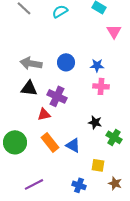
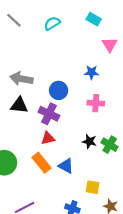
blue circle: (66, 62) -> (59, 90), moved
blue star: (97, 65) -> (92, 72), moved
red triangle: (44, 114) -> (48, 138), moved
green cross: (114, 137) -> (110, 145), moved

